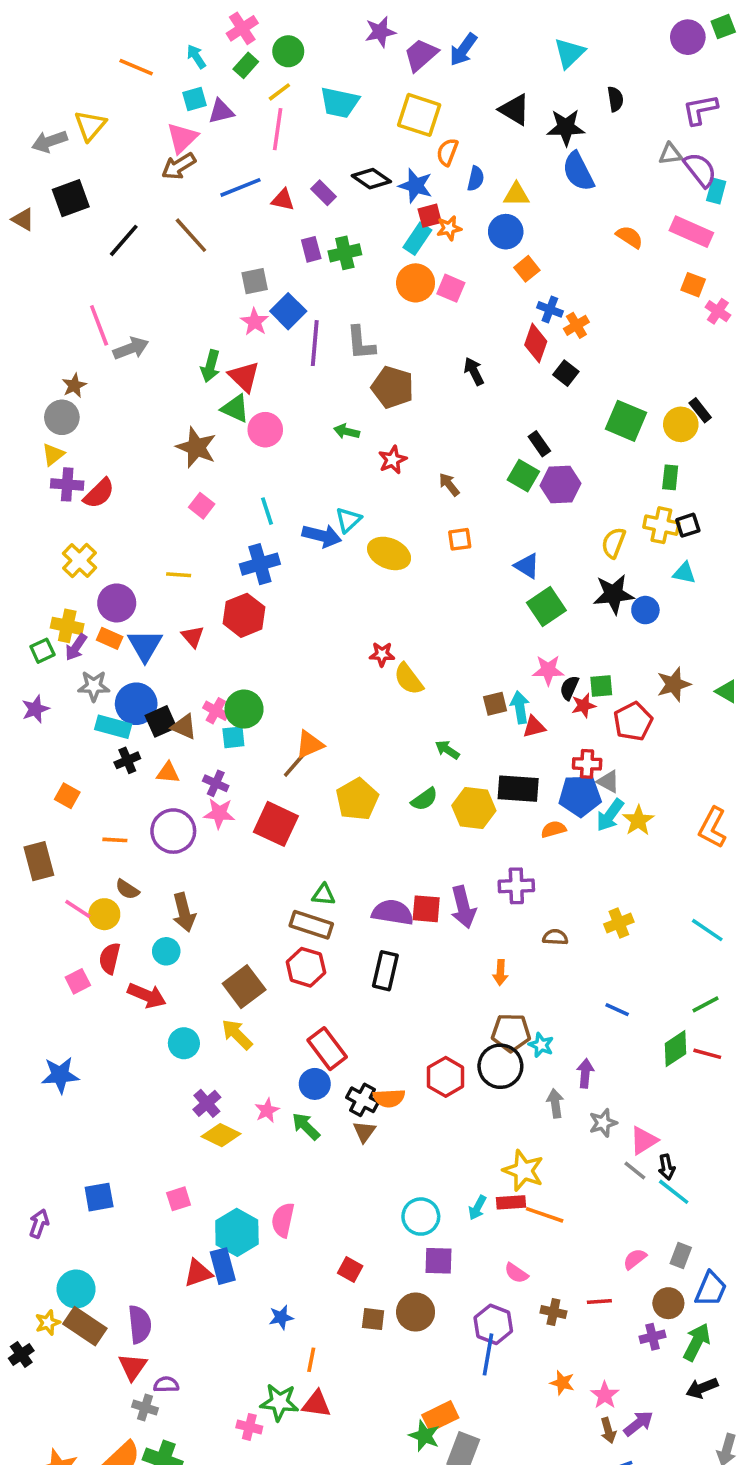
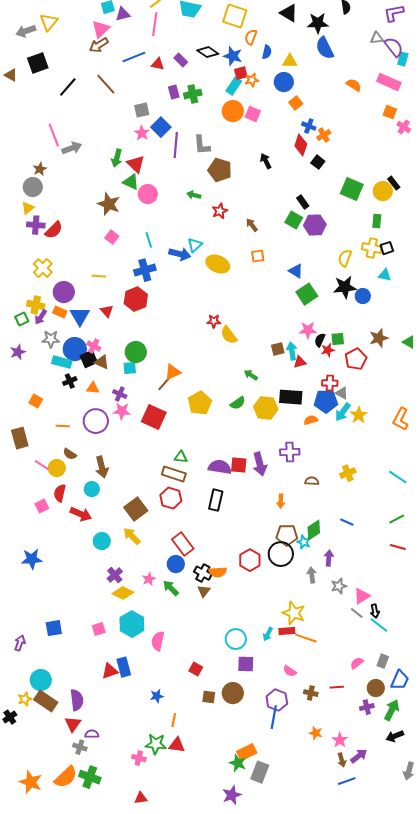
pink cross: (216, 711) -> (94, 346), moved
green diamond: (675, 1049) -> (314, 530), moved
cyan hexagon: (237, 1232) -> (132, 624), moved

